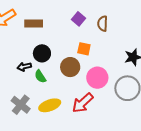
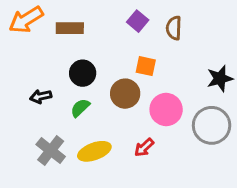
black arrow: (24, 67) -> (41, 96), moved
green semicircle: (40, 76) -> (80, 108), turned 80
red arrow: (83, 103) -> (144, 148), size x0.6

